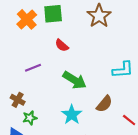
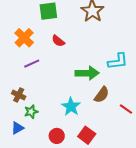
orange cross: (27, 19) -> (24, 38), moved
green arrow: (75, 80) -> (87, 73), moved, turned -30

